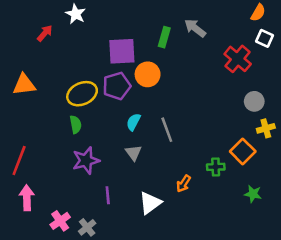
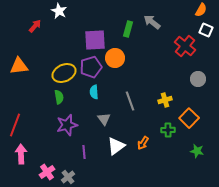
cyan semicircle: (133, 122) -> (94, 92), moved, turned -32
yellow cross: (266, 128) -> (165, 100), moved
white triangle: (150, 203) -> (116, 146), moved

